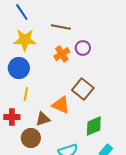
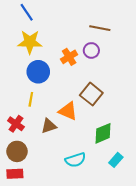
brown line: (61, 27) -> (100, 28), moved
blue circle: (19, 68) -> (38, 72), moved
red cross: (12, 117) -> (16, 124), turned 35
brown circle: (31, 138) -> (17, 151), moved

